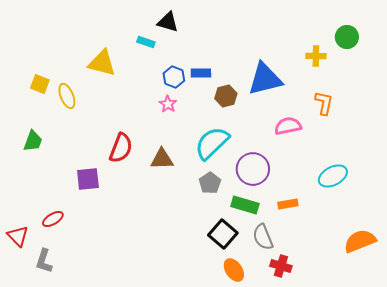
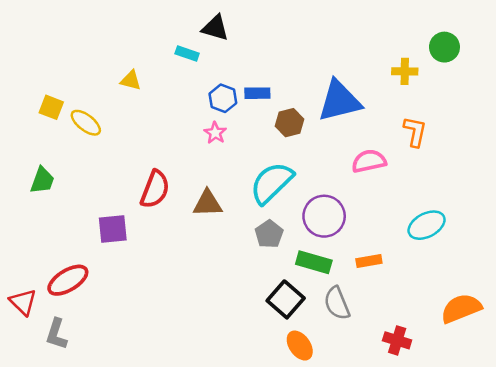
yellow triangle: (102, 63) -> (131, 80), size x0.6
yellow ellipse: (67, 96) -> (86, 123), turned -30
red ellipse: (53, 219) -> (68, 280), size x1.5
red cross: (281, 266) -> (397, 340), moved

